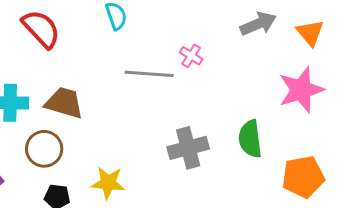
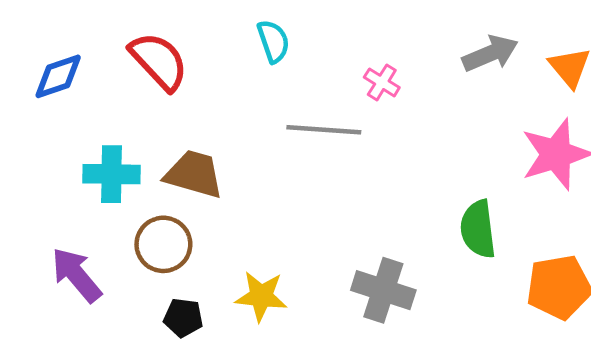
pink cross: (191, 56) -> (382, 82), moved
gray cross: (188, 148) -> (383, 290), moved, turned 33

